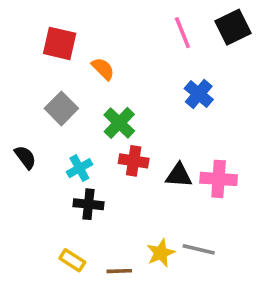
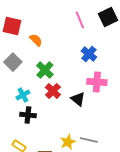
red cross: (134, 161) -> (53, 91), turned 35
black triangle: (179, 175) -> (78, 99), turned 35
pink cross: (219, 179) -> (97, 82), moved

